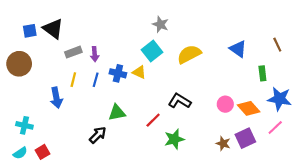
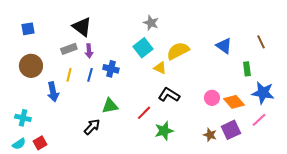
black triangle: (53, 29) -> (82, 27), moved
brown circle: (19, 64) -> (31, 66), moved
yellow triangle: (139, 72) -> (160, 68), moved

